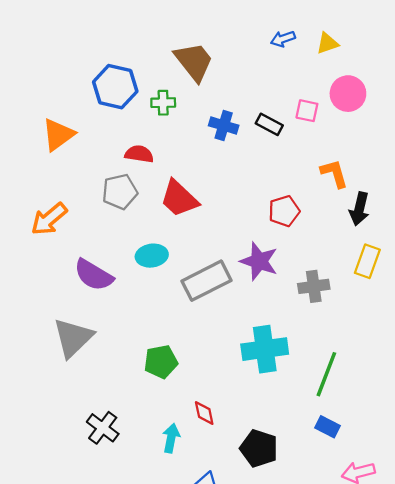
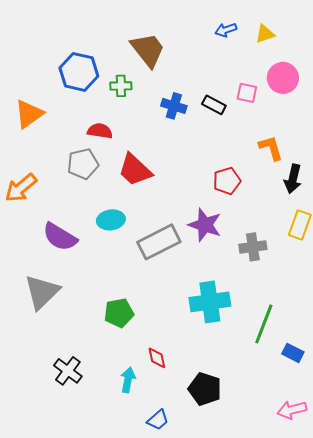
blue rectangle: (327, 427) -> (293, 353), moved

